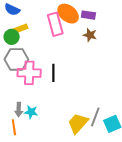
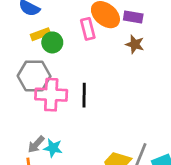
pink rectangle: (55, 24) -> (88, 29), size x0.7
green circle: (12, 37) -> (52, 42), moved
gray arrow: (19, 110) -> (36, 144), turned 40

